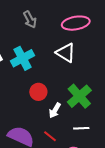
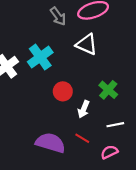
gray arrow: (30, 20) -> (58, 16), moved
green cross: (79, 96) -> (108, 90), size x0.7

